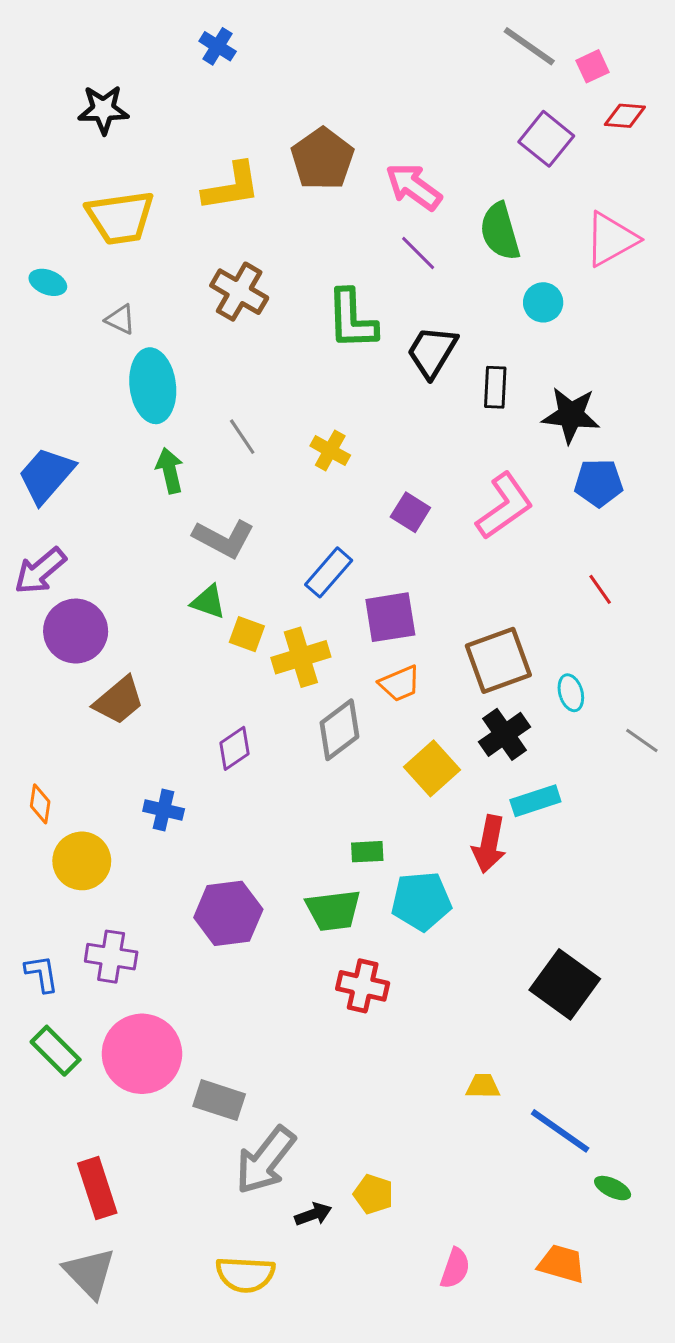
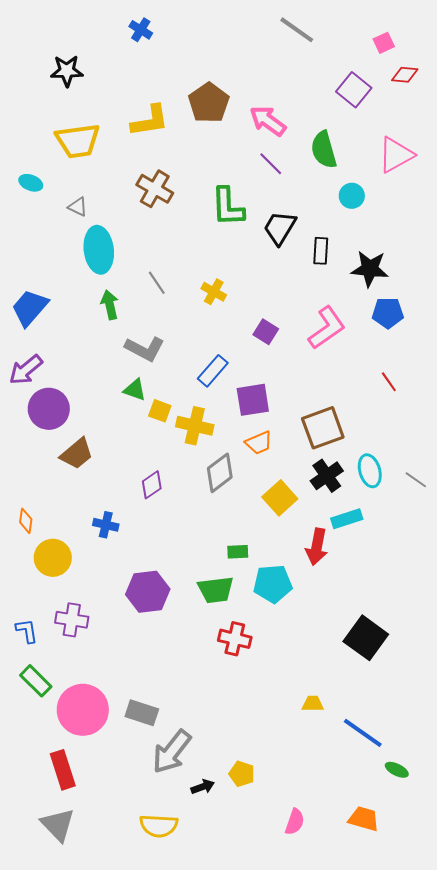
gray line: (529, 46) -> (297, 30), moved
yellow cross: (301, 657) -> (195, 426), turned 30
cyan ellipse: (571, 693) -> (370, 471), moved, size x1.4
pink circle: (142, 1054) -> (83, 710), moved

